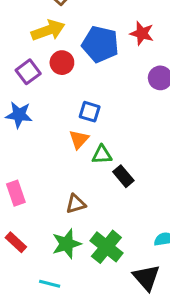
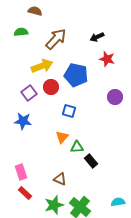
red star: (142, 33) -> (107, 59), moved
blue square: (90, 112) -> (69, 111), moved
brown triangle: (76, 204) -> (60, 179), turned 40
red rectangle: (16, 242) -> (25, 193), moved

